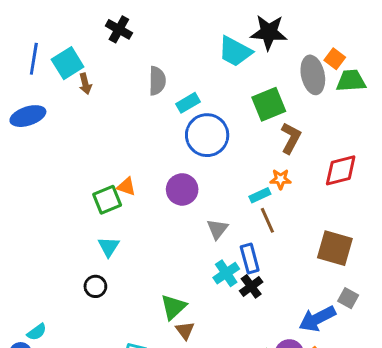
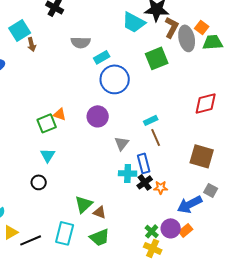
gray semicircle: (157, 81) -> (81, 42), turned 90
brown L-shape: (291, 138) -> (172, 27), moved
orange star: (281, 179) -> (161, 187), moved
cyan cross: (226, 273) -> (128, 173), turned 36
green triangle: (173, 307) -> (84, 204), moved
brown triangle: (185, 330) -> (100, 212), turned -32

